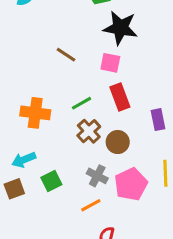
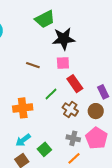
brown cross: (89, 131) -> (70, 109), moved
brown circle: (118, 142) -> (96, 111), moved

